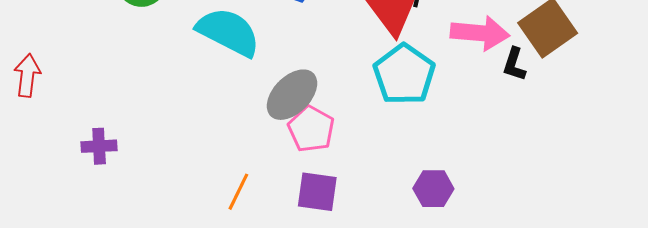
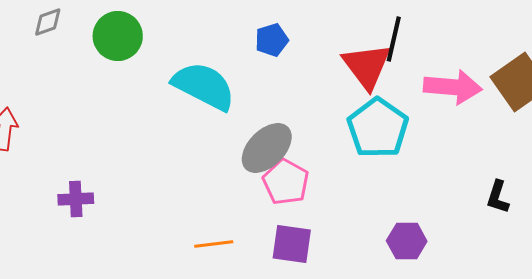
black L-shape: (514, 64) -> (498, 197), moved
orange line: (238, 192) -> (214, 244), turned 57

